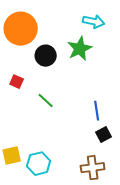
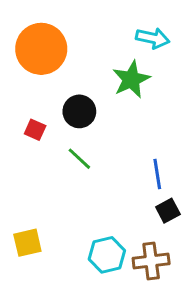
black circle: (46, 56) -> (79, 111), moved
cyan hexagon: (39, 164) -> (107, 255), moved

